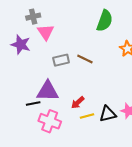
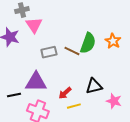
green semicircle: (105, 21) -> (88, 43), moved
black line: (33, 104) -> (14, 95), moved
black triangle: (108, 114) -> (94, 86), moved

